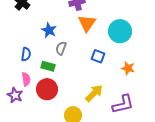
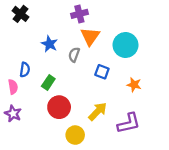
gray semicircle: (61, 48) -> (74, 55), moved
green rectangle: (48, 66) -> (48, 83), turned -72
pink semicircle: (26, 79) -> (13, 87), moved
red circle: (47, 89) -> (59, 107), moved

